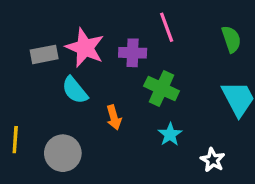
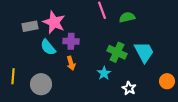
green semicircle: (231, 39) -> (127, 17), moved, turned -84
purple cross: (133, 53) -> (71, 41), moved
green cross: (162, 88) -> (117, 52), moved

